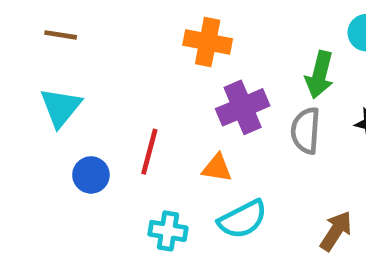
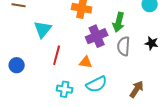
green arrow: (320, 75) -> (119, 22), moved
cyan triangle: (61, 107) -> (43, 29), moved
blue circle: (91, 175) -> (17, 65), moved

